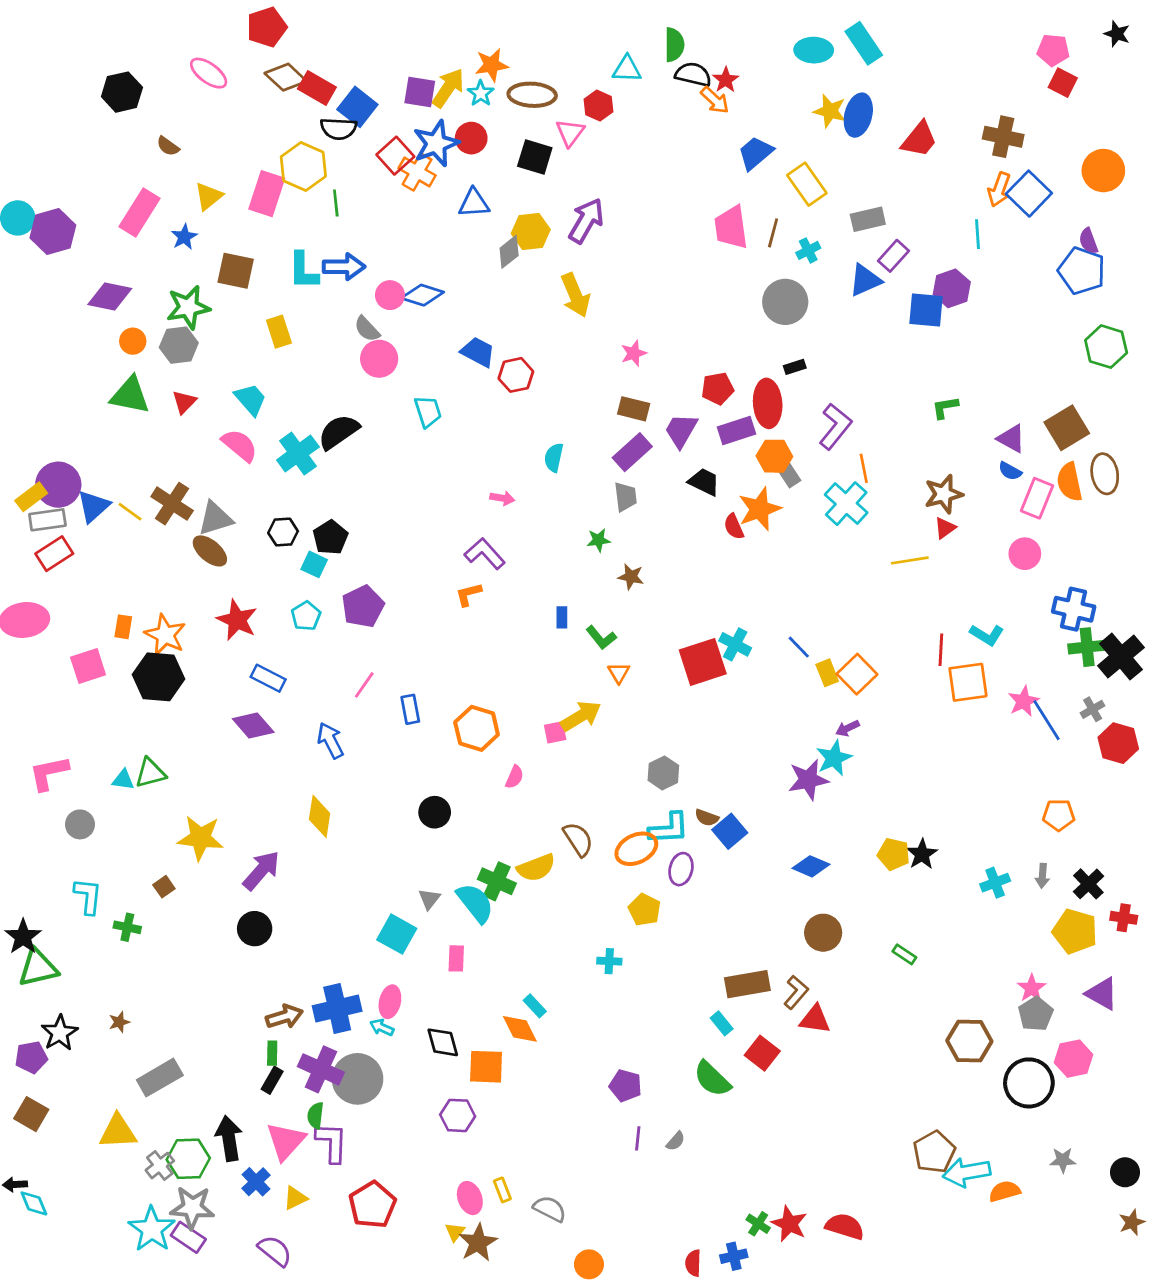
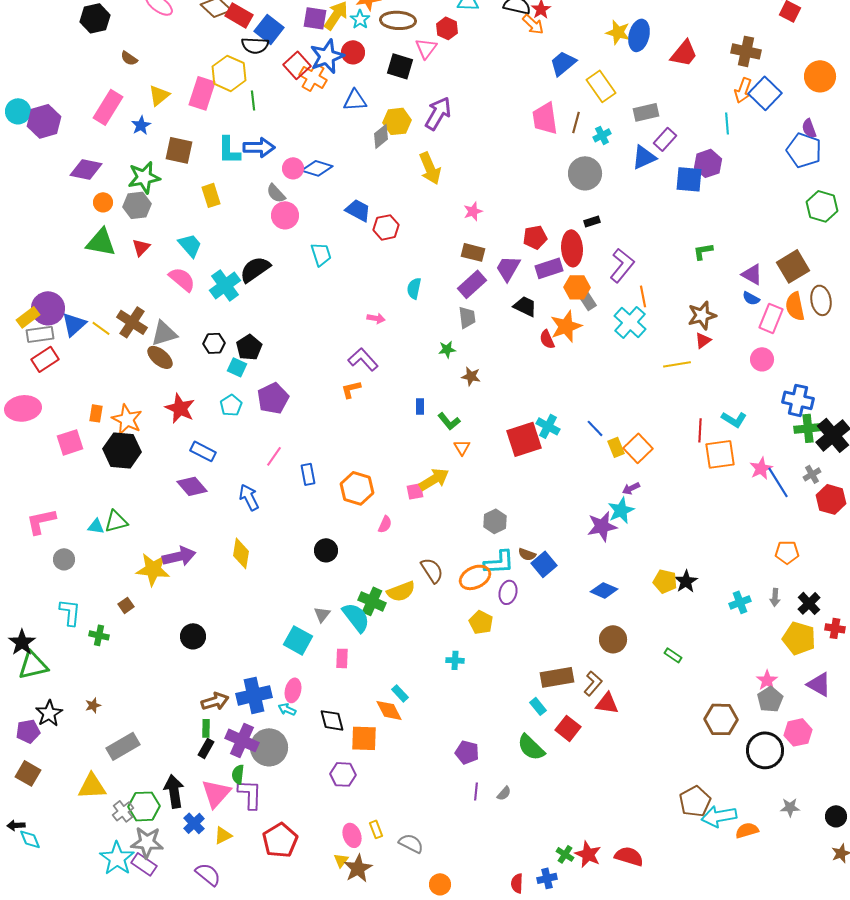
purple arrow: (261, 870) -> (179, 556), moved, turned 36

